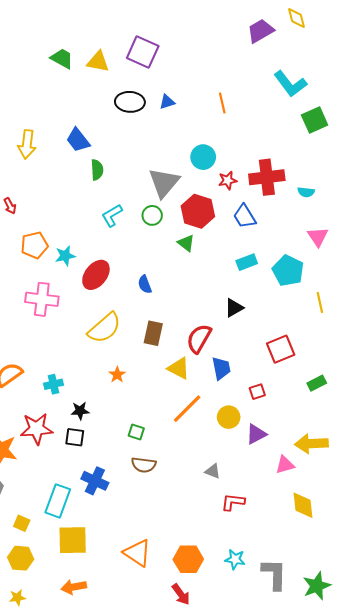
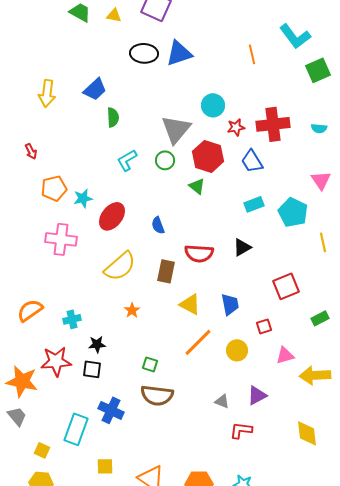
yellow triangle: (98, 62) -> (114, 15), size x0.7
blue triangle: (167, 102) -> (179, 53), size x1.8
orange line: (222, 103) -> (252, 54), moved
blue trapezoid: (78, 140) -> (95, 89), turned -95
cyan semicircle: (306, 192) -> (319, 128), moved
red semicircle: (199, 339) -> (199, 253), moved, turned -116
purple triangle: (256, 434) -> (257, 395), moved
brown semicircle: (144, 465) -> (157, 395), size x1.4
pink triangle: (285, 465) -> (285, 355), moved
yellow square: (73, 540) -> (105, 466), moved, size x0.6

